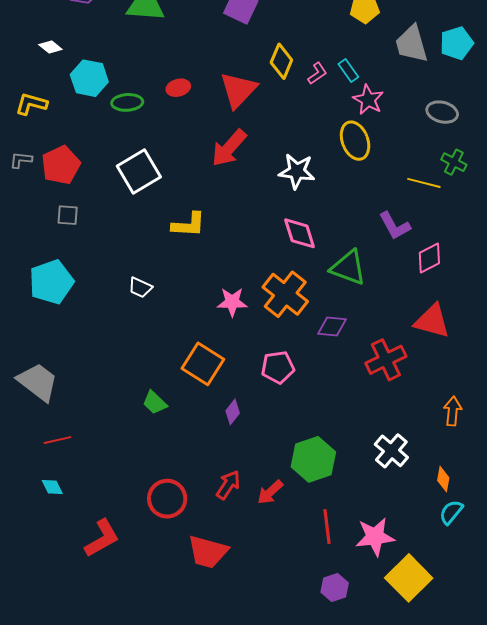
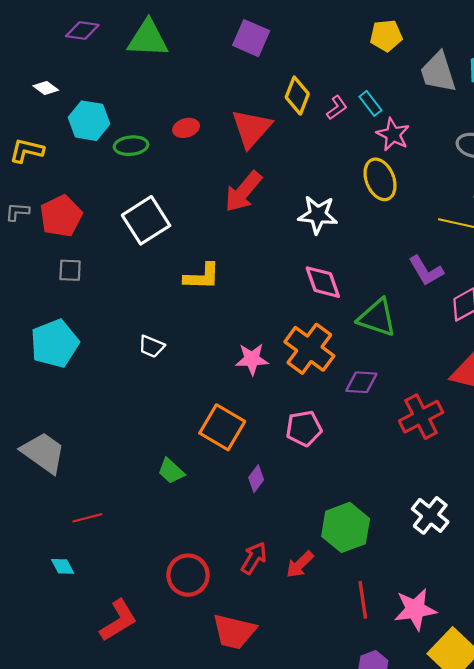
red line: (57, 440) -> (87, 518), moved

